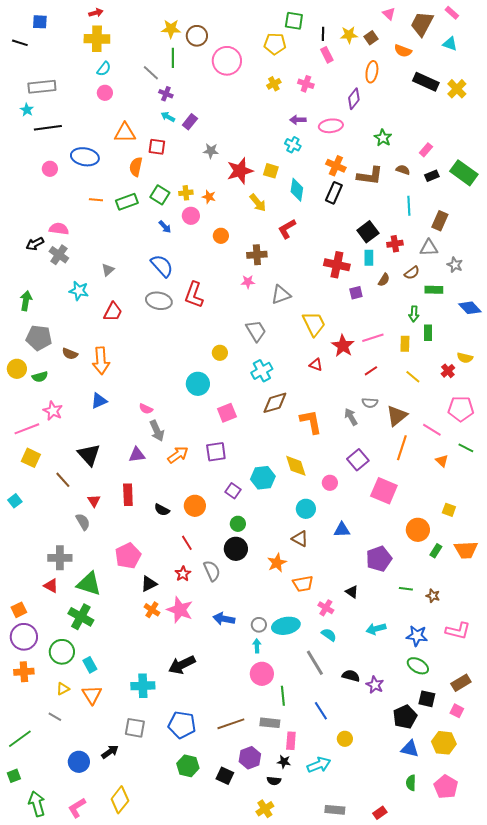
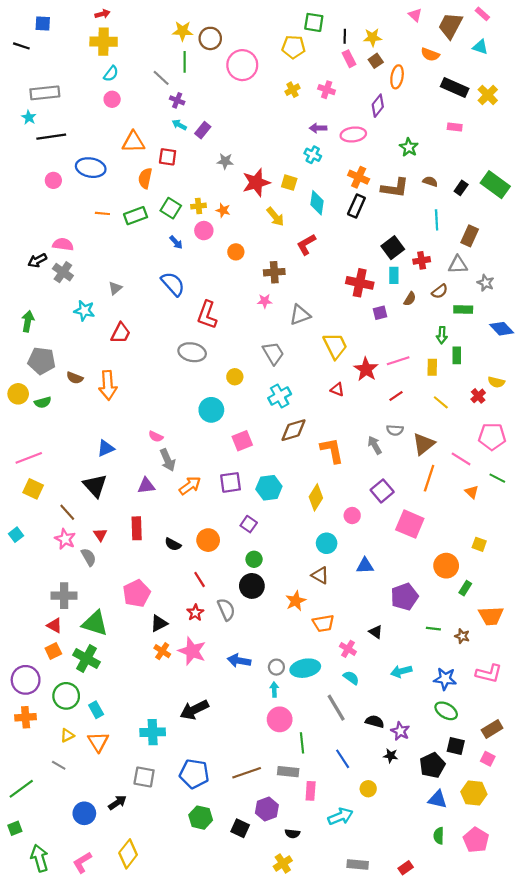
brown square: (371, 38) -> (376, 61), moved
pink rectangle: (426, 150) -> (455, 127), moved, turned 56
black rectangle: (432, 176) -> (461, 188), turned -32
gray ellipse: (159, 301) -> (192, 352), moved
blue triangle: (99, 401) -> (106, 448), moved
pink star: (53, 411) -> (65, 539), moved
yellow diamond: (296, 466) -> (316, 497), turned 50
cyan hexagon: (263, 478) -> (269, 488), moved
orange trapezoid: (466, 550) -> (491, 616), moved
orange square: (19, 610) -> (53, 651), moved
black star: (284, 762) -> (391, 756), moved

